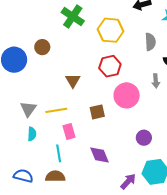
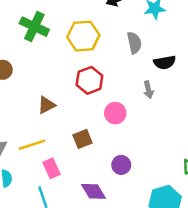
brown triangle: (73, 81) -> (46, 105), turned 42
pink circle: (127, 95) -> (115, 113), size x0.7
purple circle: (144, 138) -> (121, 165), moved

